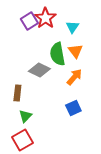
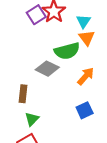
orange triangle: (75, 51) -> (87, 38), moved
green semicircle: (57, 54) -> (67, 51), turned -95

